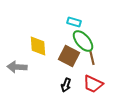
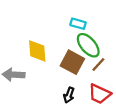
brown line: (92, 58) -> (98, 64), turned 56

